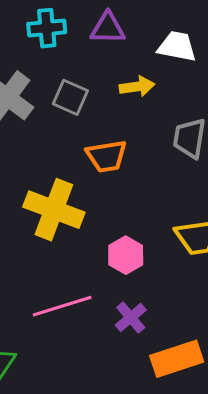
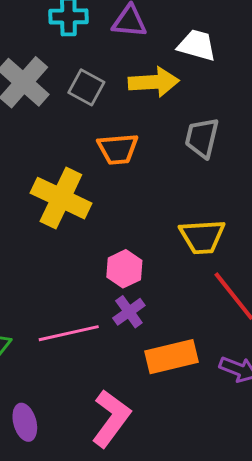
yellow arrow: (137, 87) -> (154, 82), size x1.4
pink hexagon: (126, 255) -> (124, 269), moved
pink line: (62, 306) -> (69, 333), moved

